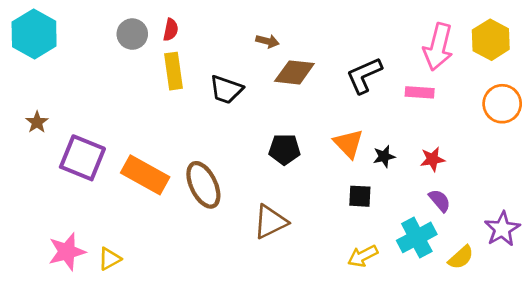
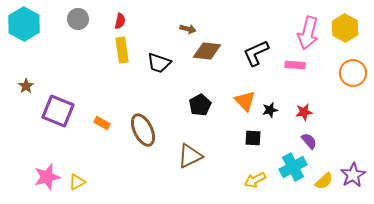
gray circle: (132, 34) -> (78, 19), moved
black pentagon: (284, 149) -> (200, 105), turned -30
orange rectangle: (145, 175) -> (102, 123), size x0.5
purple star: (502, 229) -> (353, 175), moved

